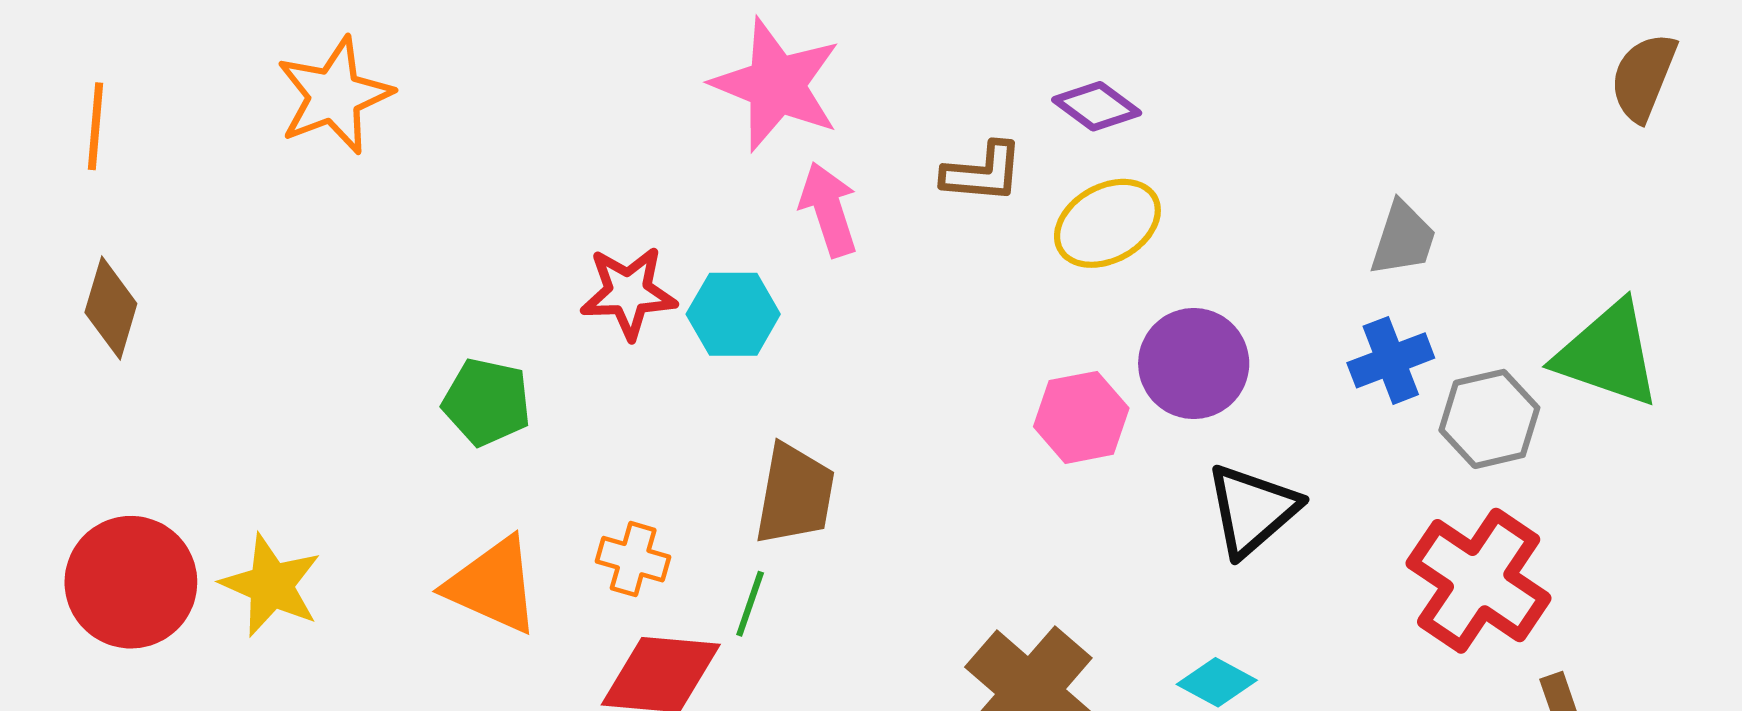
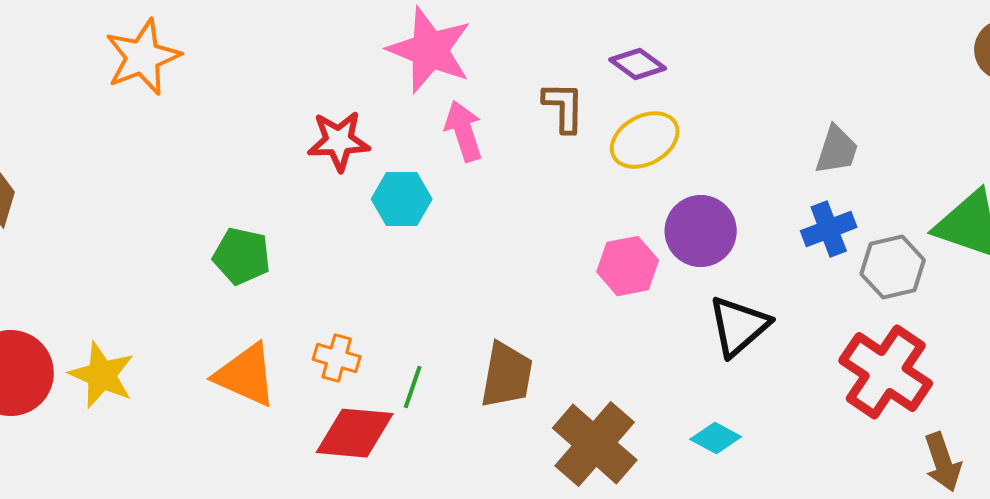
brown L-shape: (983, 173) -> (564, 107), turned -94
red star: (628, 293) -> (339, 141), moved
brown trapezoid: (795, 494) -> (507, 375), moved

